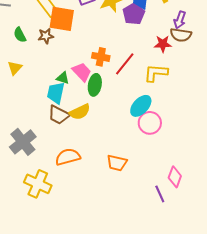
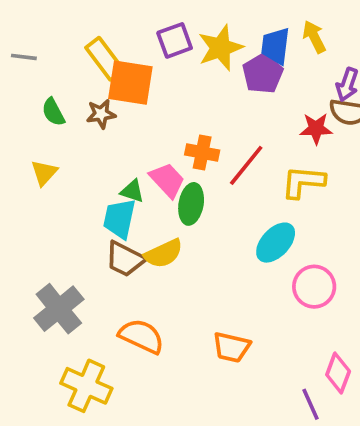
pink circle: (150, 123) -> (314, 287), moved
orange semicircle: (68, 157) -> (141, 336), turned 40

